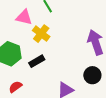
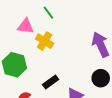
black rectangle: (37, 61) -> (51, 82), moved

